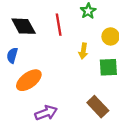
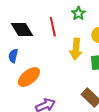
yellow arrow: (83, 51) -> (76, 49), size x1.5

